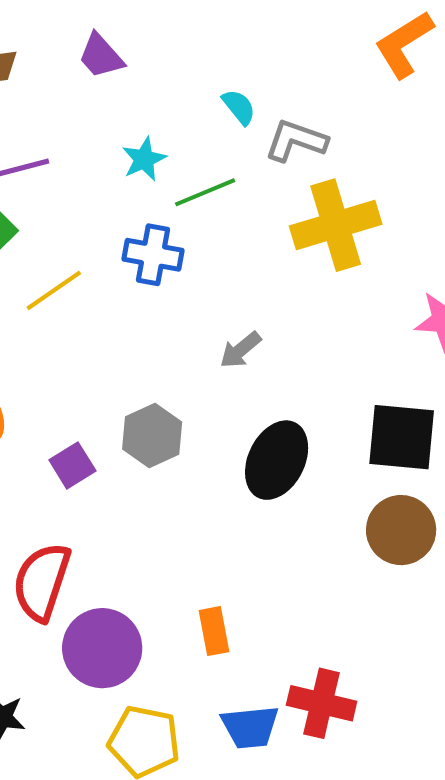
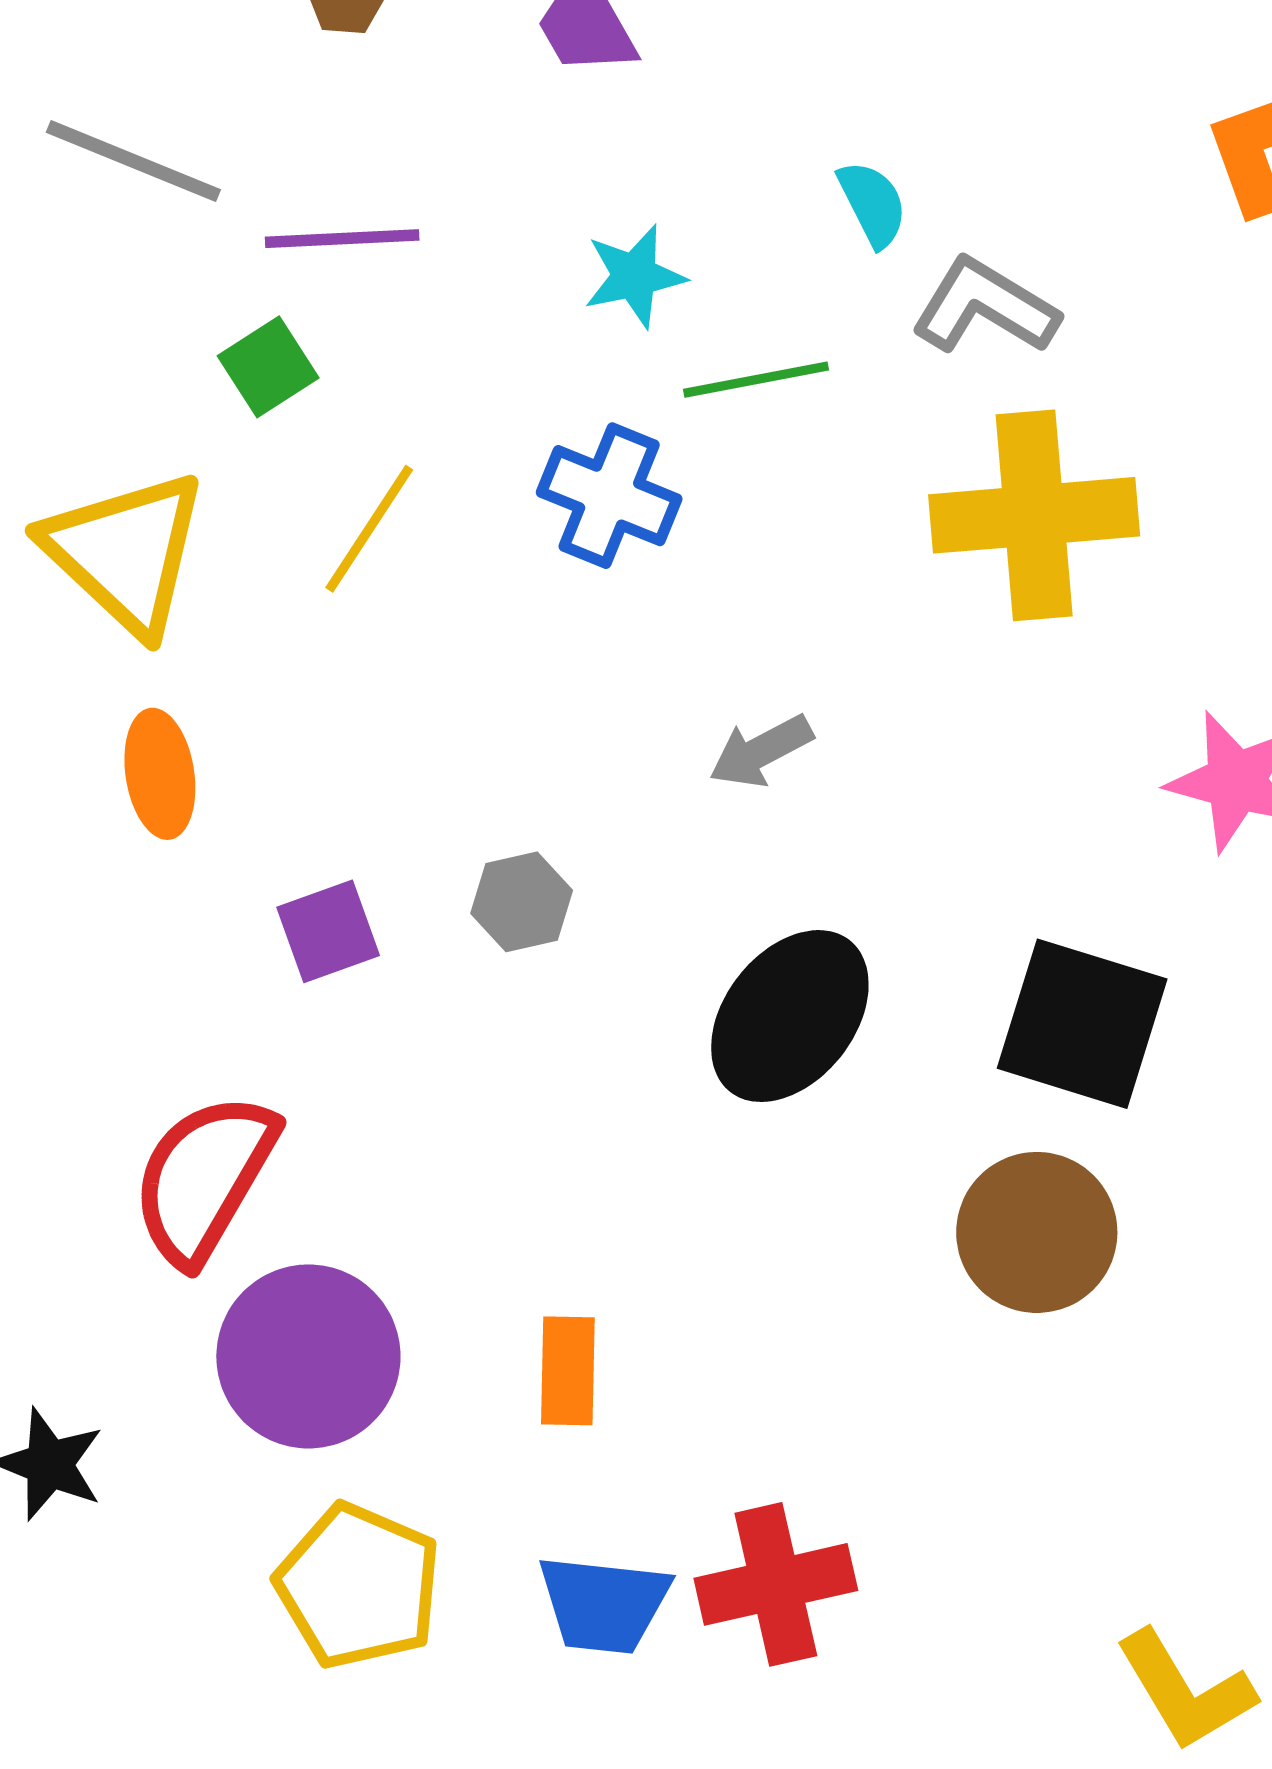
yellow line: (54, 290) -> (369, 529), turned -34
gray hexagon: (152, 436) -> (522, 902), size x0.7
red cross: (322, 703) -> (776, 1584), turned -38

